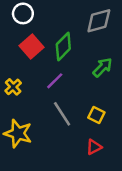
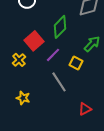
red square: (31, 47) -> (34, 41), moved
yellow square: (96, 115) -> (76, 63), moved
yellow star: (18, 133) -> (23, 98), size x0.6

